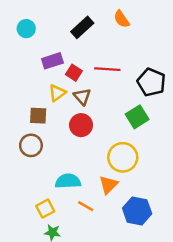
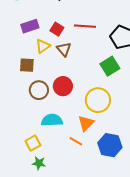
purple rectangle: (52, 61) -> (30, 26), moved
red circle: (81, 125) -> (63, 86), moved
brown circle: (31, 145) -> (39, 90), moved
orange line: (86, 206) -> (76, 141), moved

